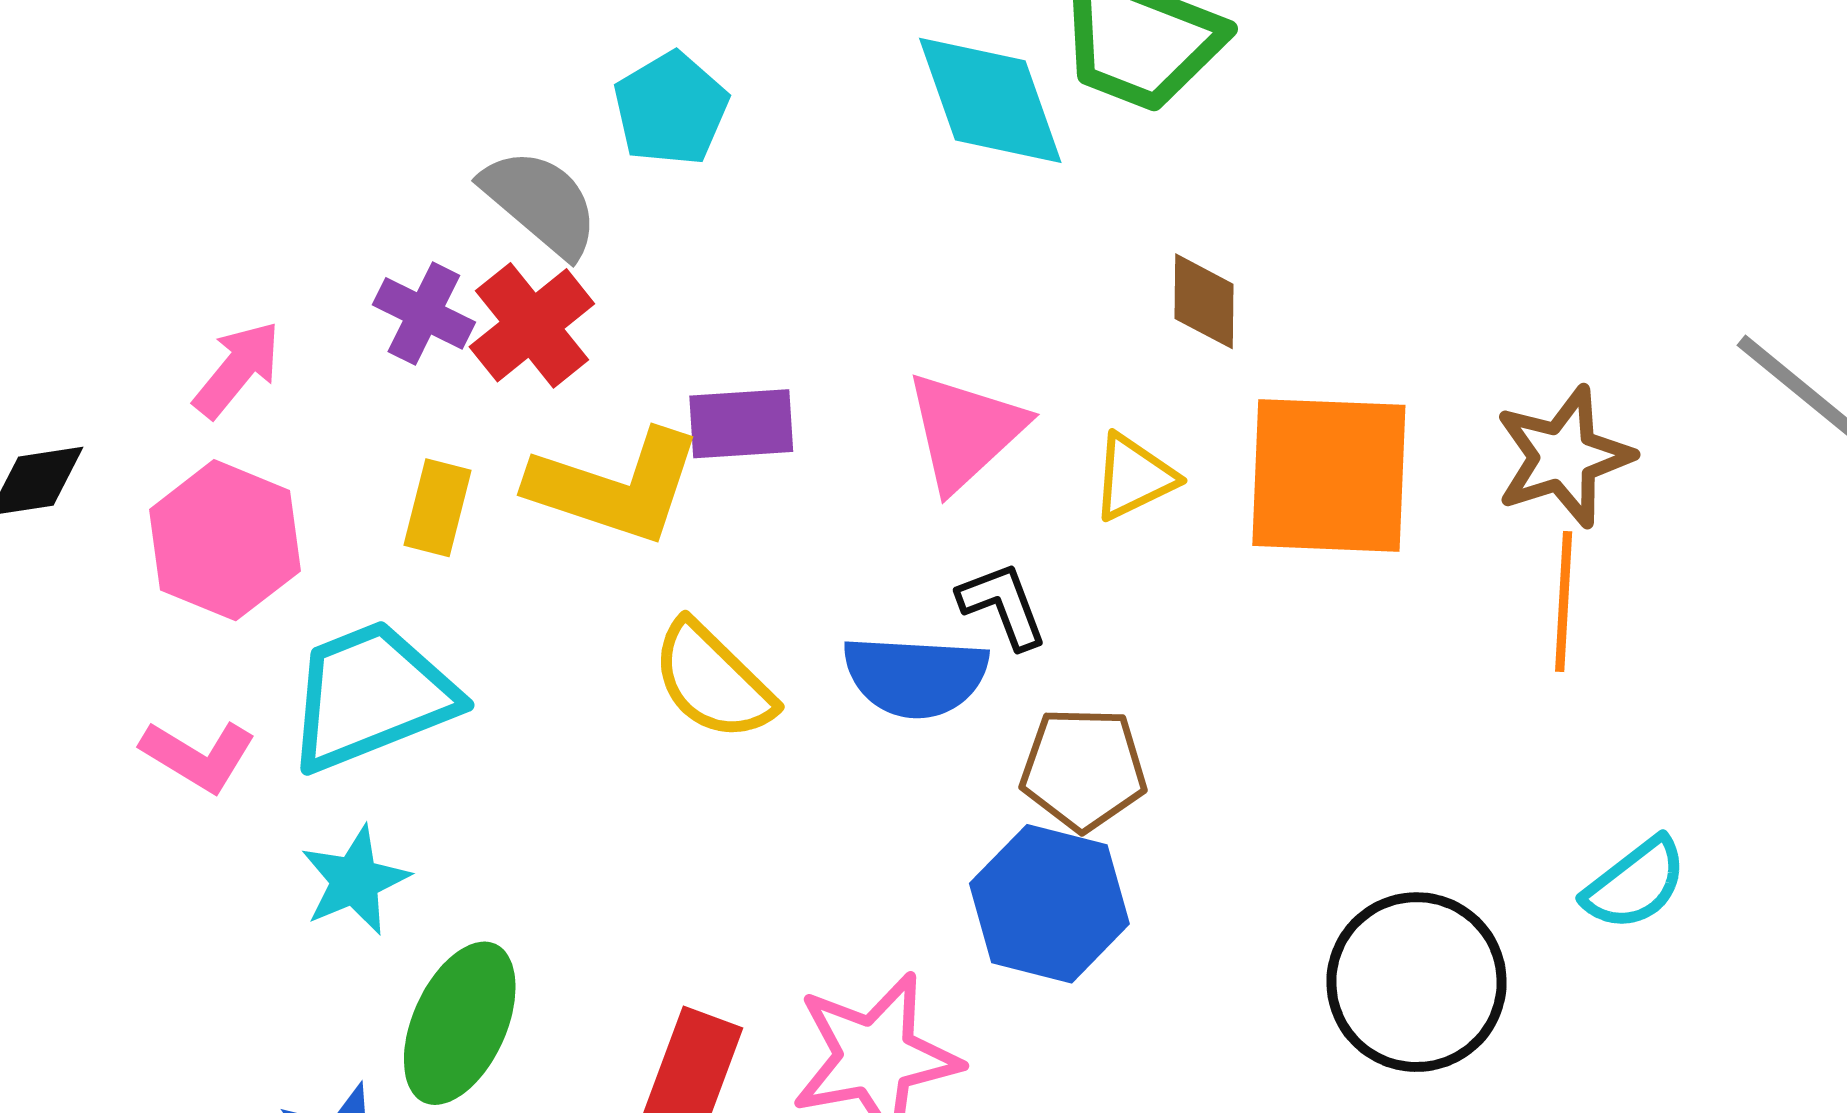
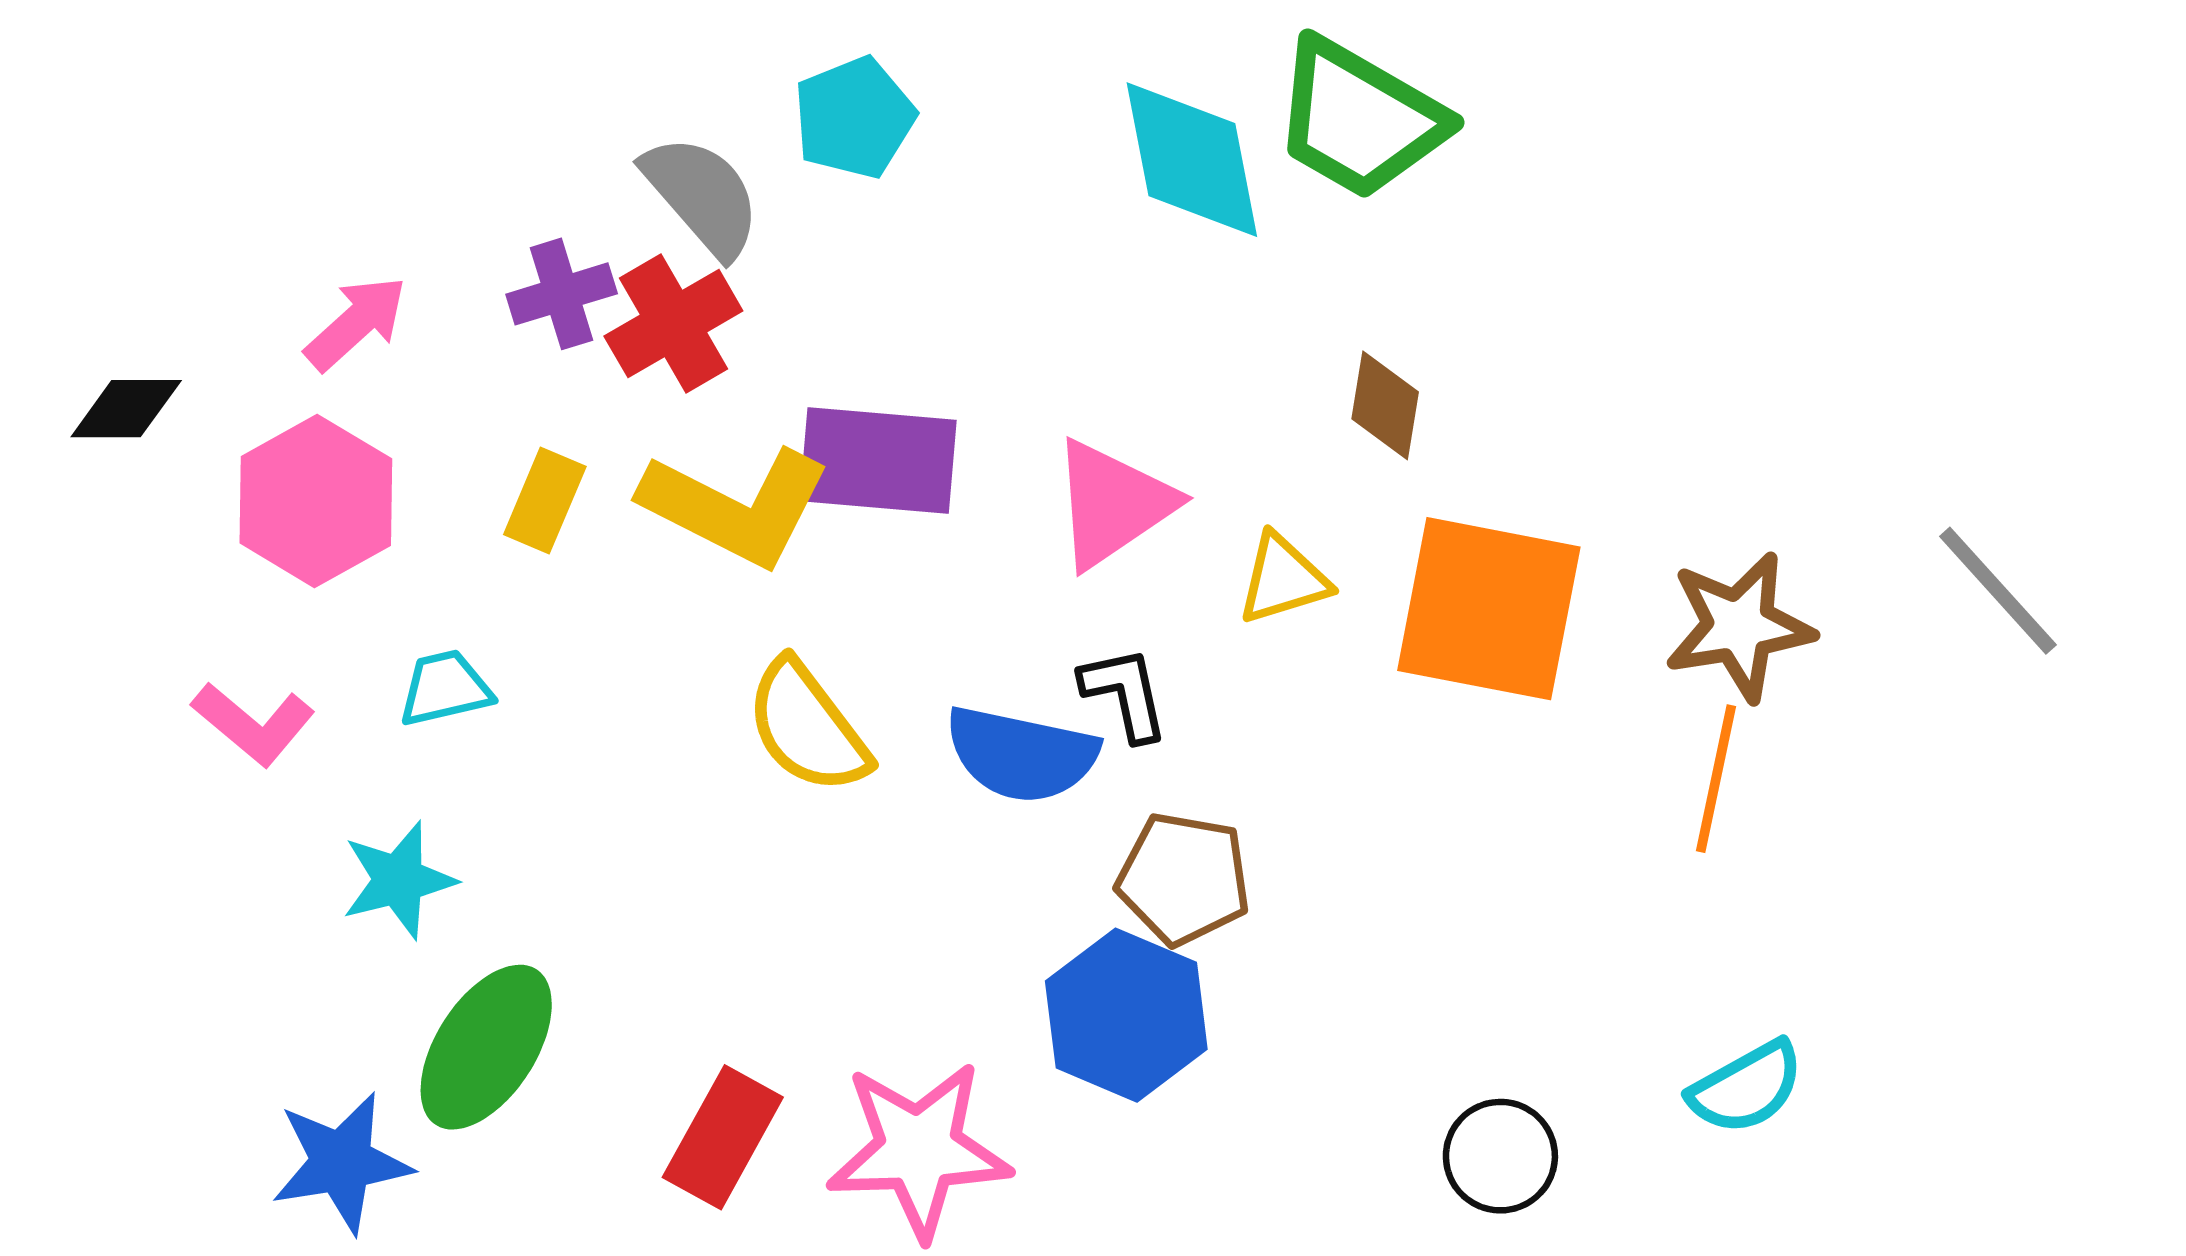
purple cross: (424, 313) -> (562, 294), turned 38
purple rectangle: (741, 424) -> (878, 461), size x1.4
cyan trapezoid: (371, 696) -> (445, 688), size x0.5
black circle: (1416, 982) -> (1500, 1156), size x0.6

